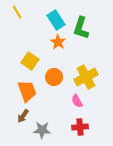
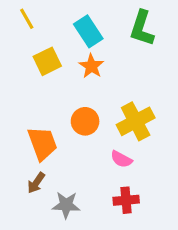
green L-shape: (81, 28) -> (142, 28), moved
yellow square: (30, 61) -> (47, 61), moved, turned 30
pink semicircle: (77, 101) -> (121, 159), turned -32

